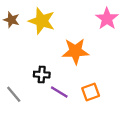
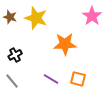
black cross: (42, 75) -> (15, 55), moved, turned -32
orange square: (91, 92) -> (78, 79), turned 35

